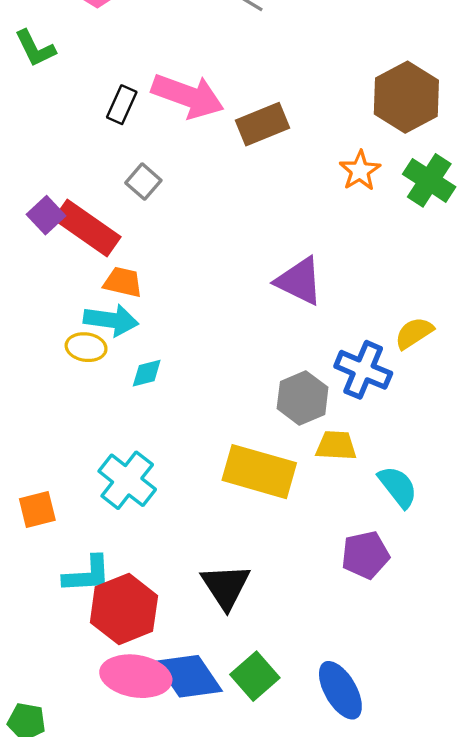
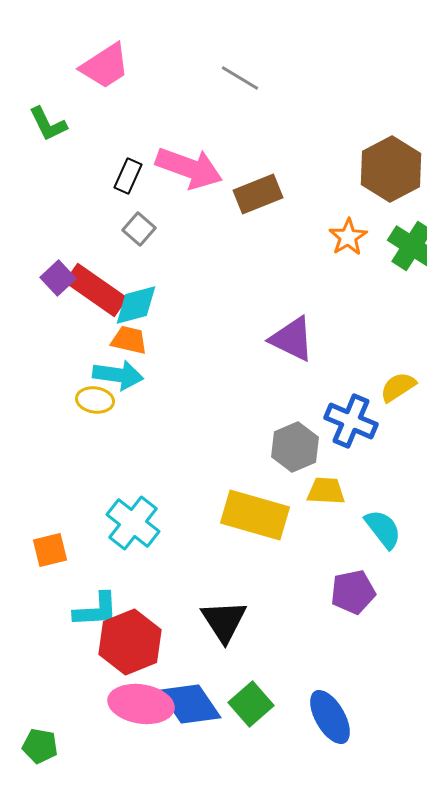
gray square: (143, 182) -> (139, 229), moved
cyan diamond: (147, 373) -> (136, 305), moved, size x1.5

